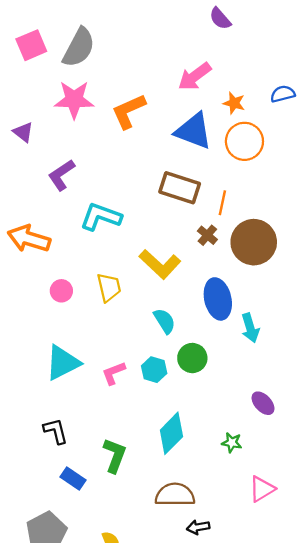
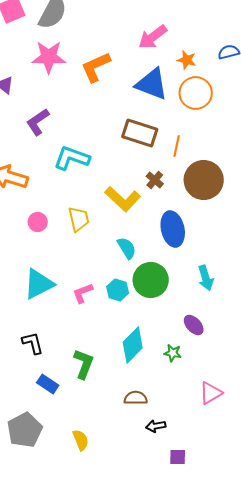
brown cross: (207, 235) -> (155, 180), moved
cyan arrow: (250, 328) -> (206, 278), moved
green circle: (192, 358) -> (151, 280), size x1.4
purple ellipse: (263, 403) -> (194, 325), moved
green star: (232, 443) -> (173, 353), moved
brown semicircle: (175, 495) -> (136, 398), size x0.7

